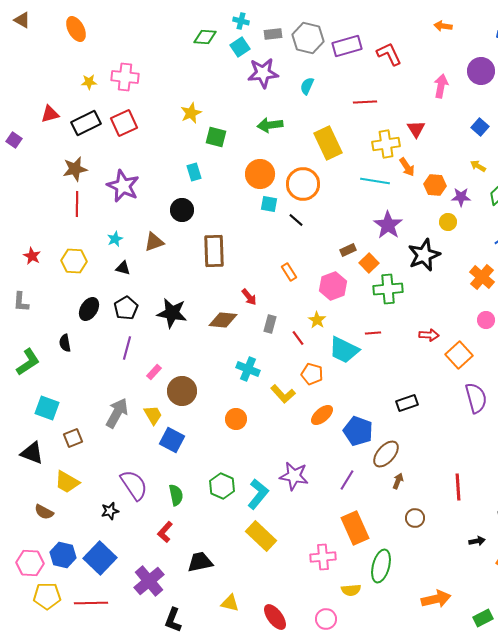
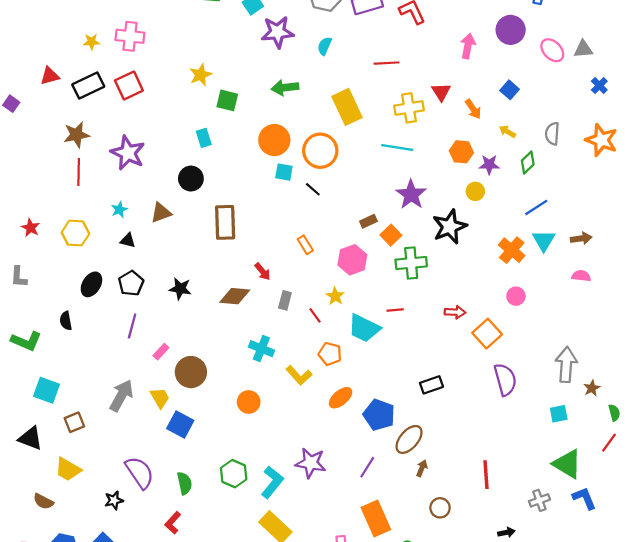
orange arrow: (407, 167) -> (473, 109), moved
black star: (172, 313) -> (180, 289), size x0.7
green L-shape: (28, 362) -> (26, 341), turned 56

